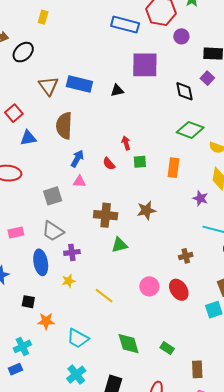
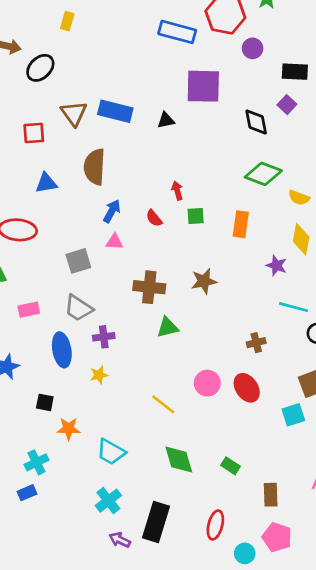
red square: (14, 113) -> (34, 133), moved, turned 36
yellow line: (104, 296) -> (163, 404), moved

